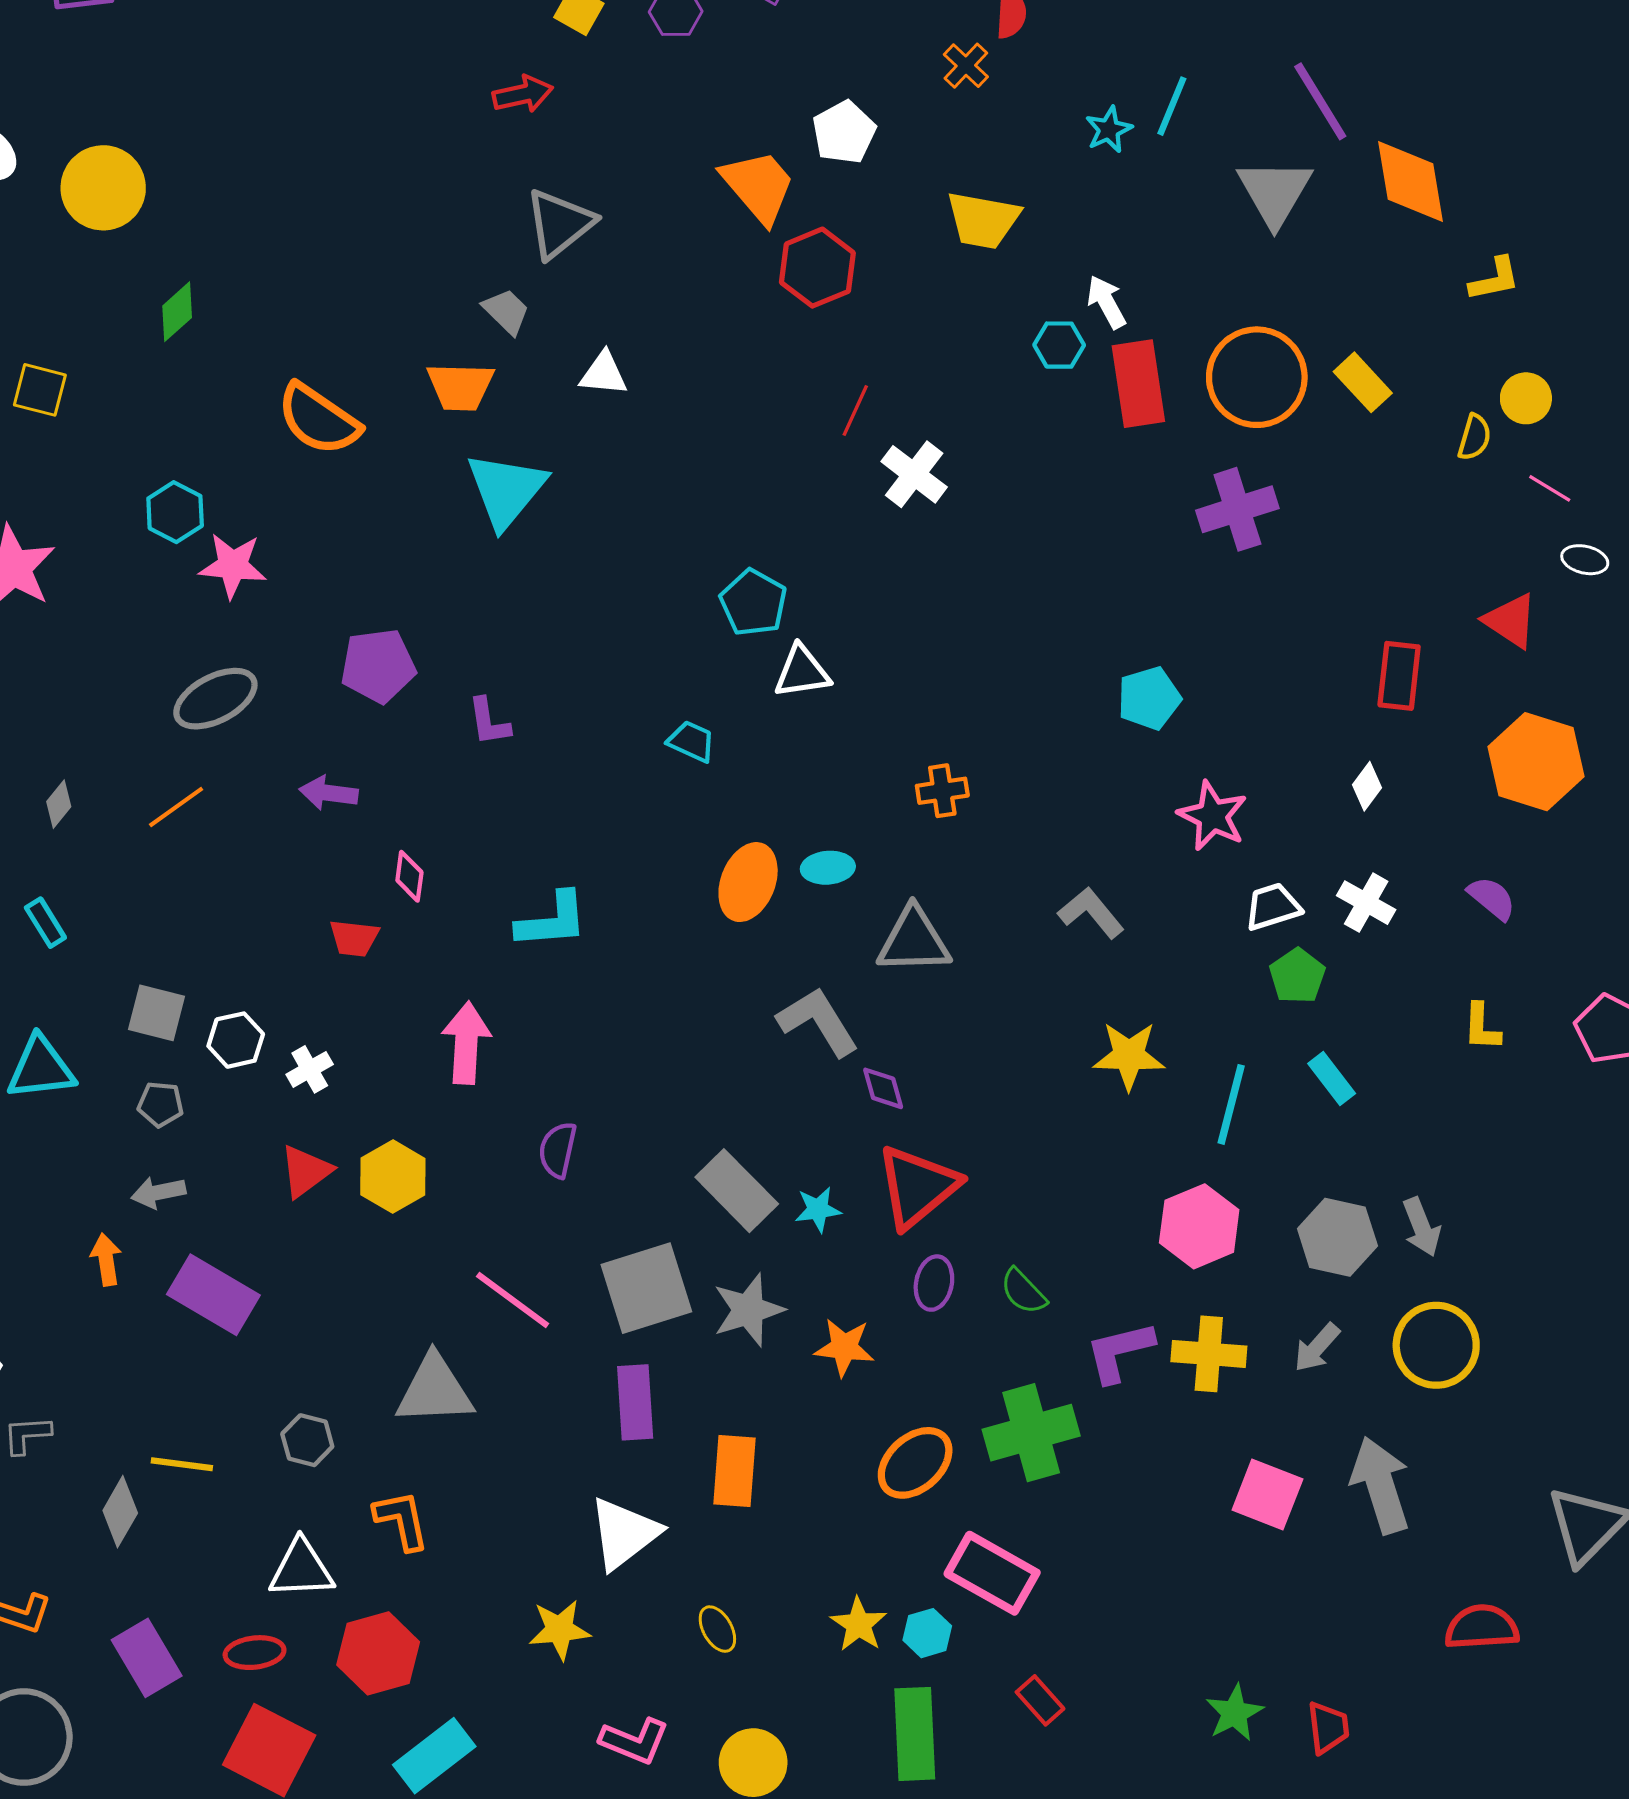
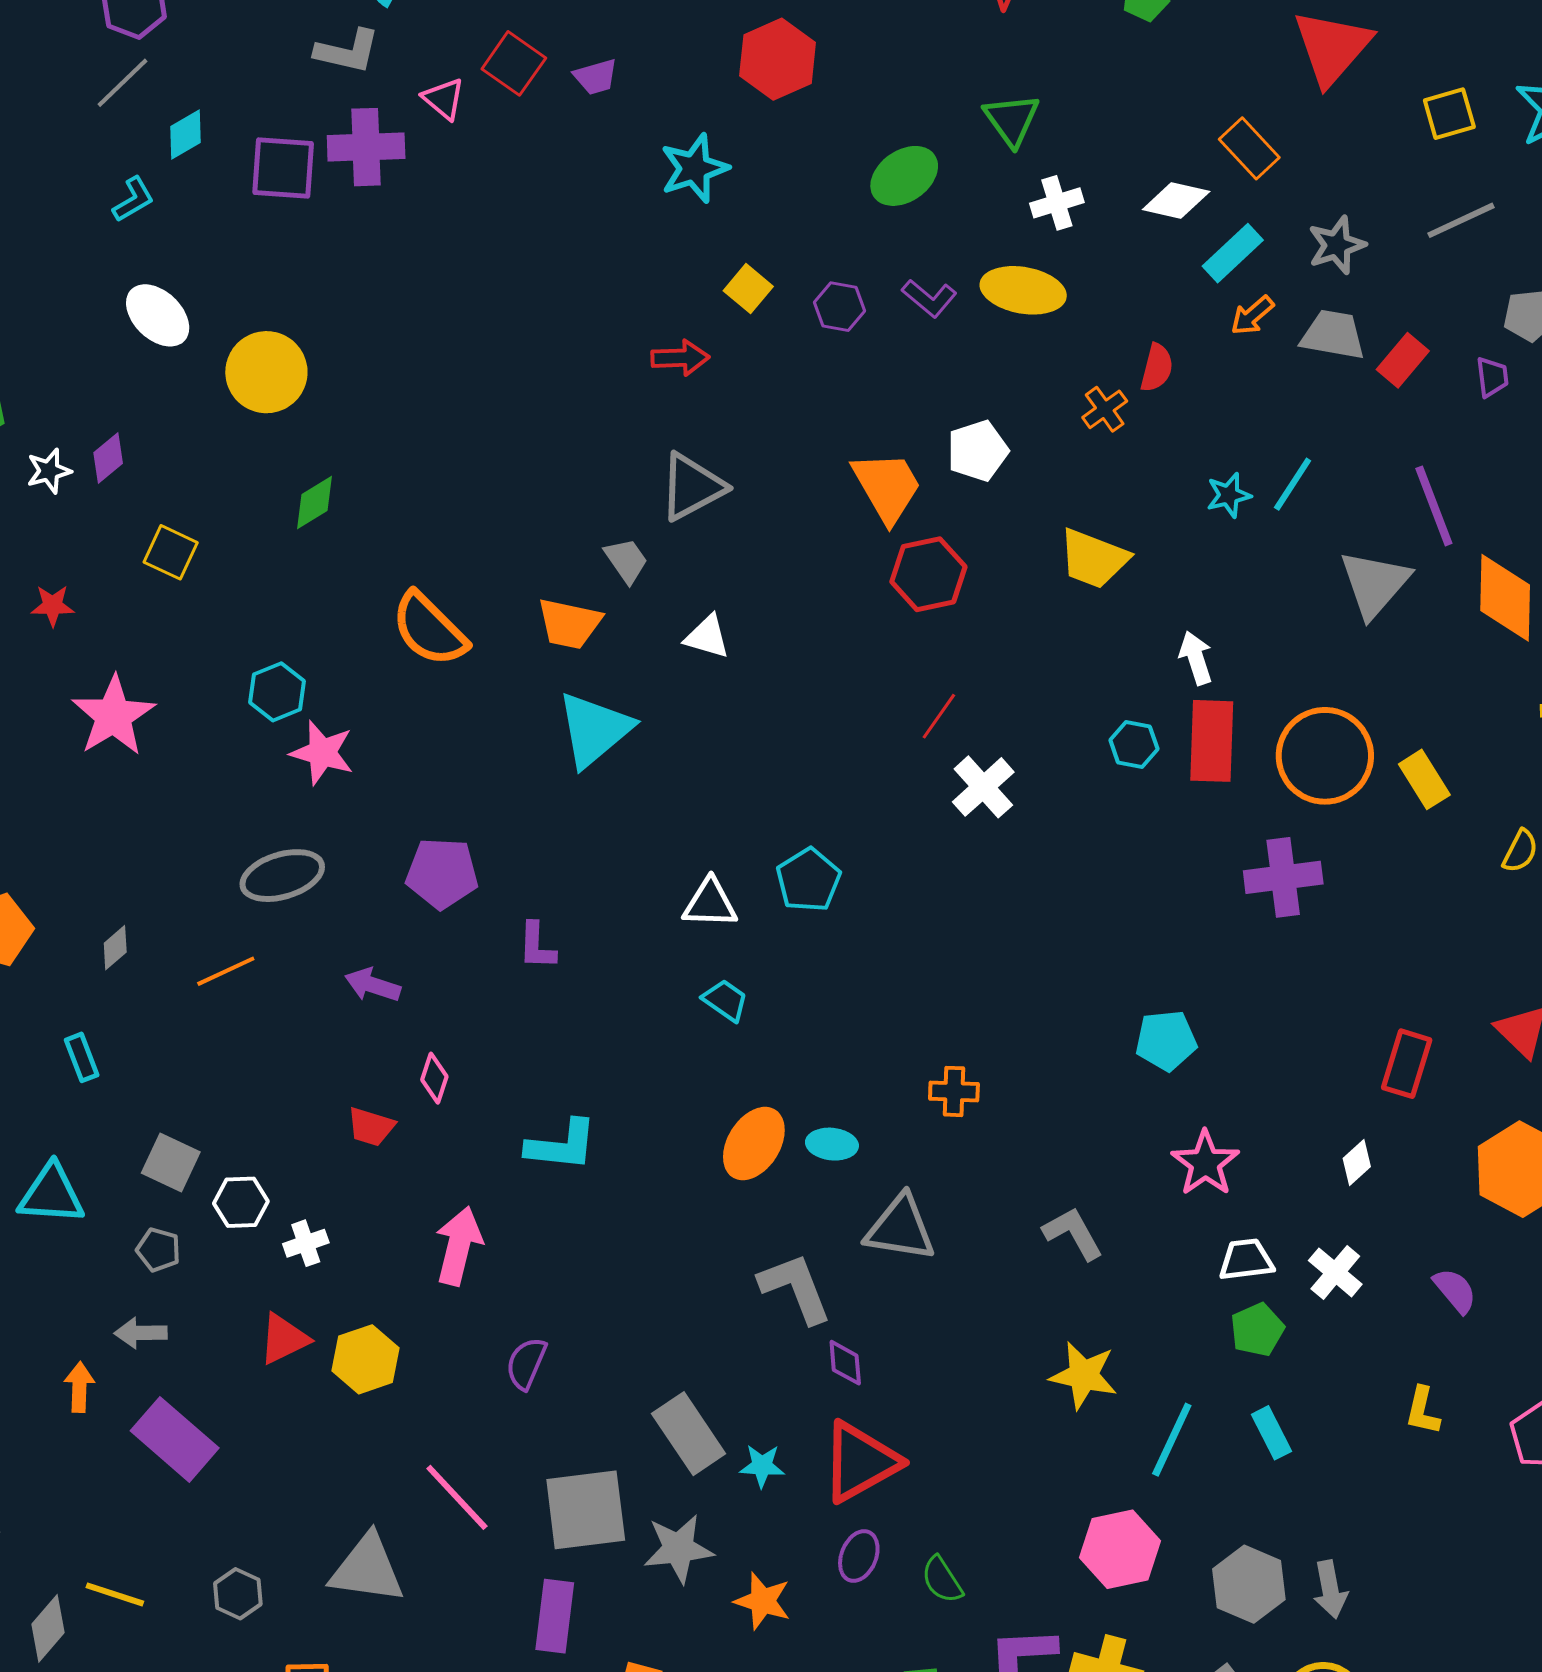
cyan hexagon: (1059, 345) -> (1134, 744), moved
white triangle: (802, 672) -> (710, 903), moved

